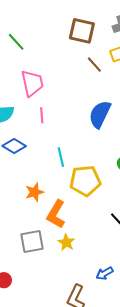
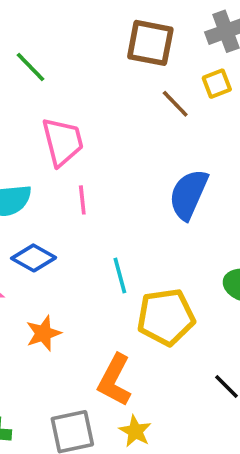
orange star: (34, 192) -> (43, 333), moved

